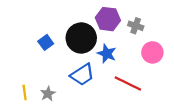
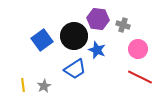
blue square: (46, 42) -> (42, 40), size x1.5
red line: (128, 84) -> (140, 77), moved

